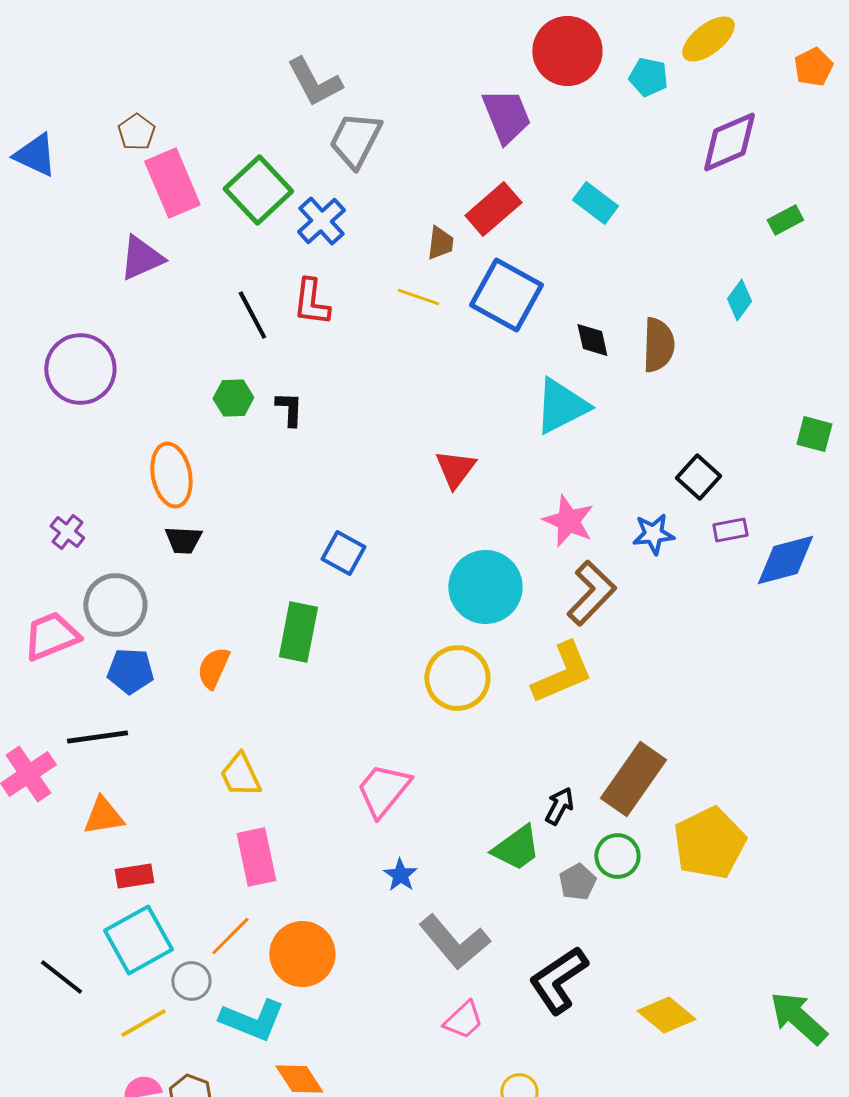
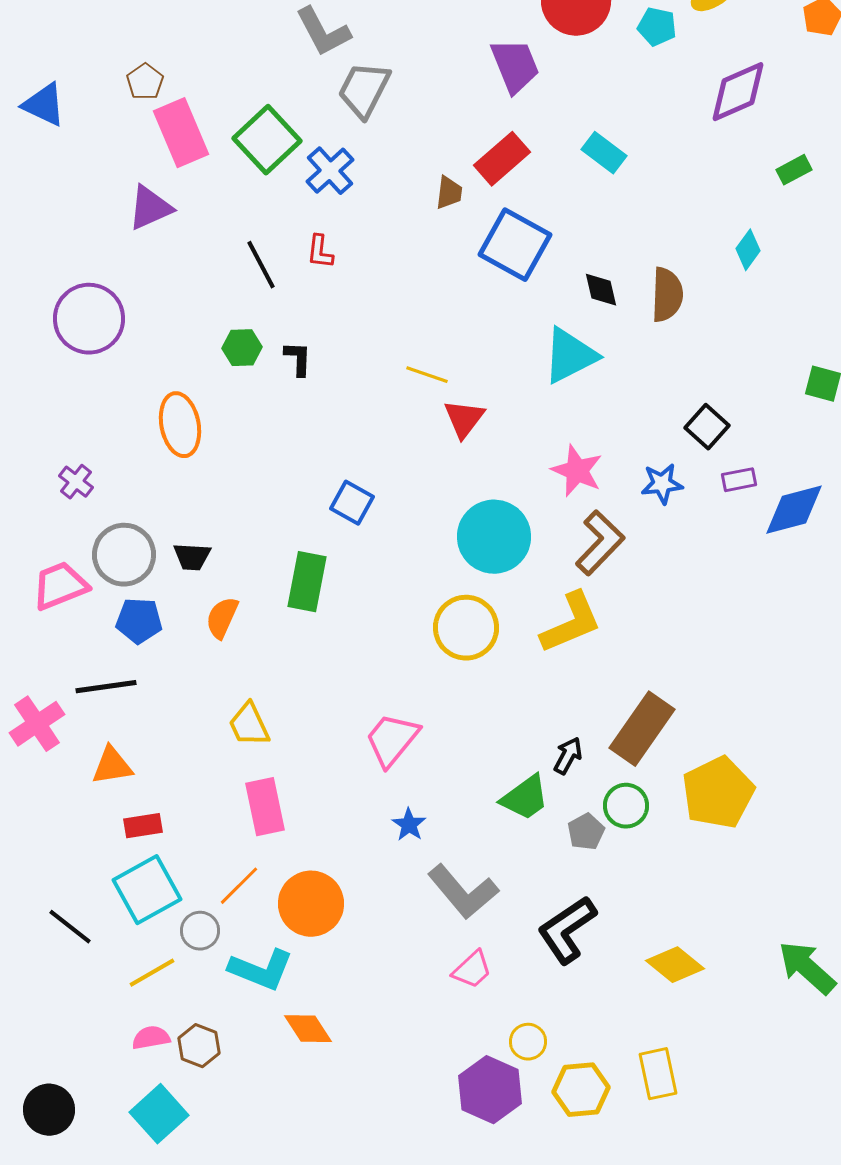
yellow line: (418, 297) -> (427, 375), moved
red L-shape: (311, 302) -> (320, 252), size x0.7
black trapezoid: (183, 540) -> (192, 557), moved

